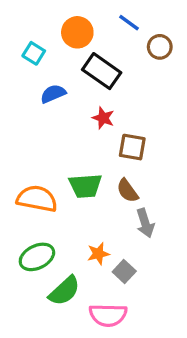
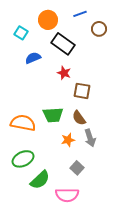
blue line: (129, 23) -> (80, 14), turned -56
orange star: (98, 254) -> (68, 140), moved

